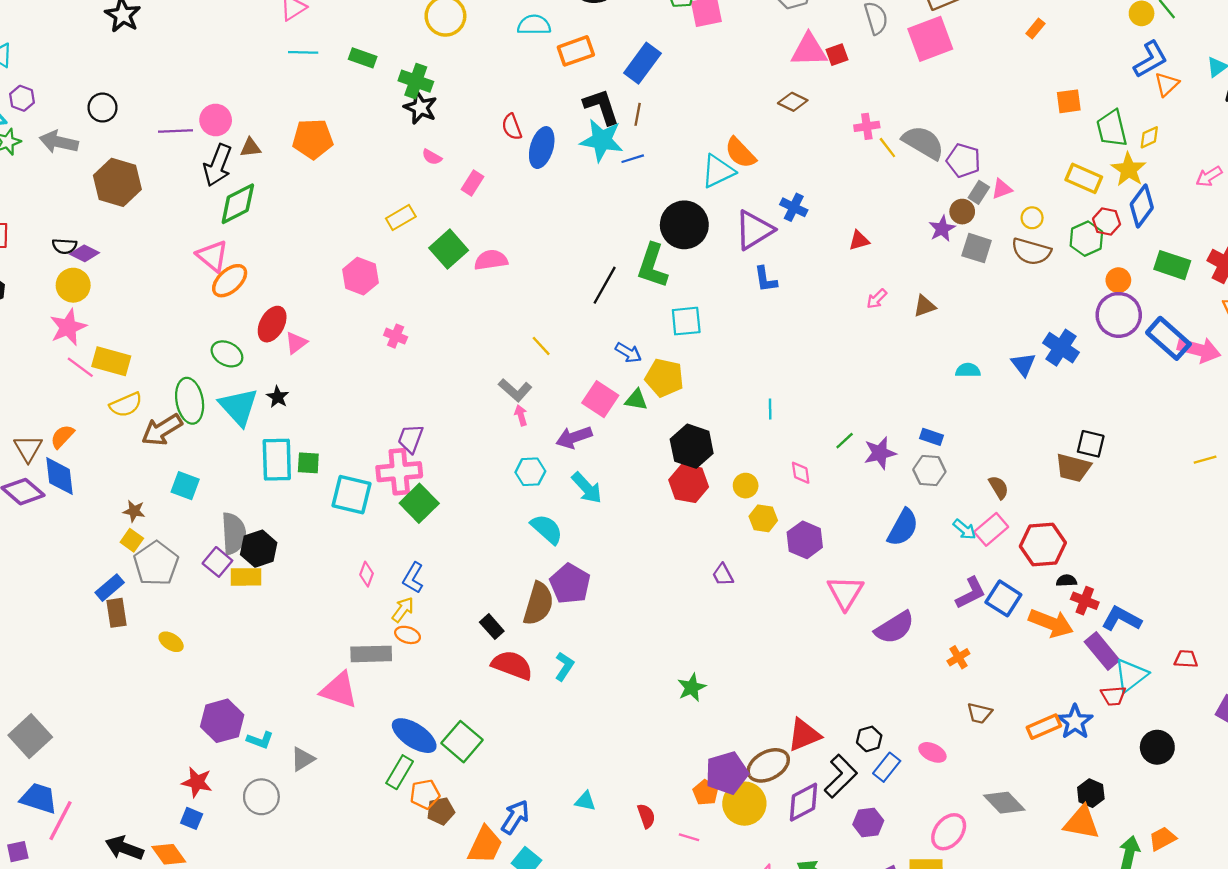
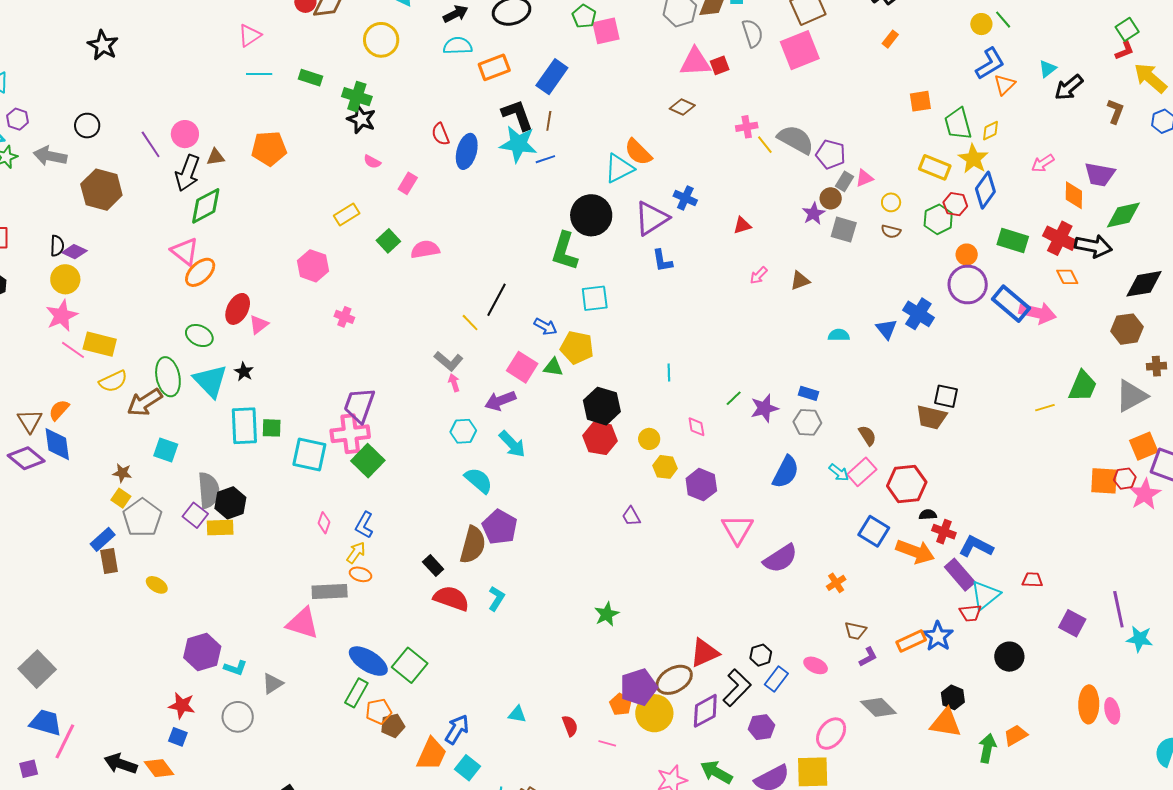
purple line: (175, 131) -> (151, 144), turned 60
black semicircle: (64, 246) -> (57, 246), turned -90
green square: (449, 249) -> (388, 241), size x0.7
brown semicircle: (1031, 251) -> (891, 231), size x0.6
black line: (605, 285) -> (497, 300), moved
purple trapezoid: (411, 439) -> (359, 405), size x1.4
purple L-shape: (971, 593) -> (868, 657), moved, size x0.7

